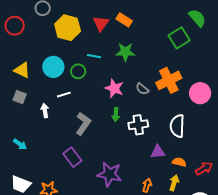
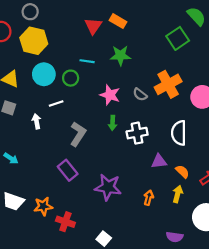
yellow hexagon: (68, 28) -> (34, 41), moved
orange semicircle: (179, 162) -> (182, 172), turned 32

